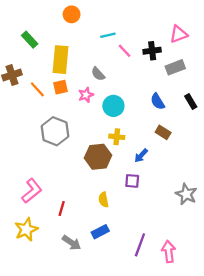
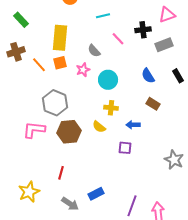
green rectangle: (30, 40) -> (21, 20), moved
pink line: (124, 51) -> (118, 39), moved
blue arrow: (141, 156) -> (133, 125), turned 48
brown hexagon: (98, 157) -> (69, 132), moved
pink L-shape: (32, 191) -> (34, 130), moved, turned -135
yellow semicircle: (104, 200) -> (99, 127), moved, turned -40

